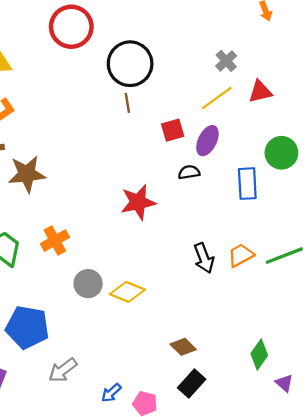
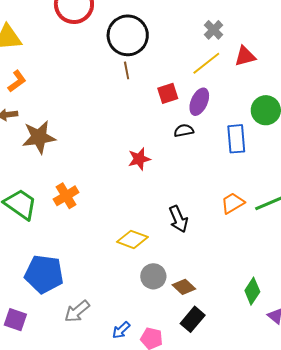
red star: (138, 202) -> (139, 159), size x0.7
black arrow: (204, 258) -> (178, 219), moved
gray circle: (88, 284) -> (153, 276), moved

